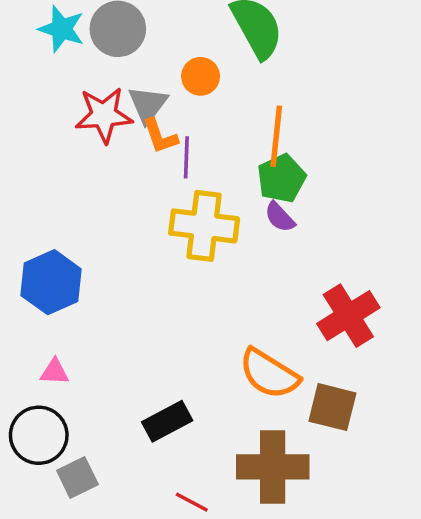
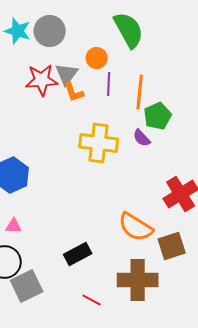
purple line: (186, 157) -> (109, 84), moved
green pentagon: (281, 178) -> (158, 116), moved
brown square: (332, 407) -> (172, 246), turned -32
gray square: (77, 477) -> (27, 286), size x1.4

